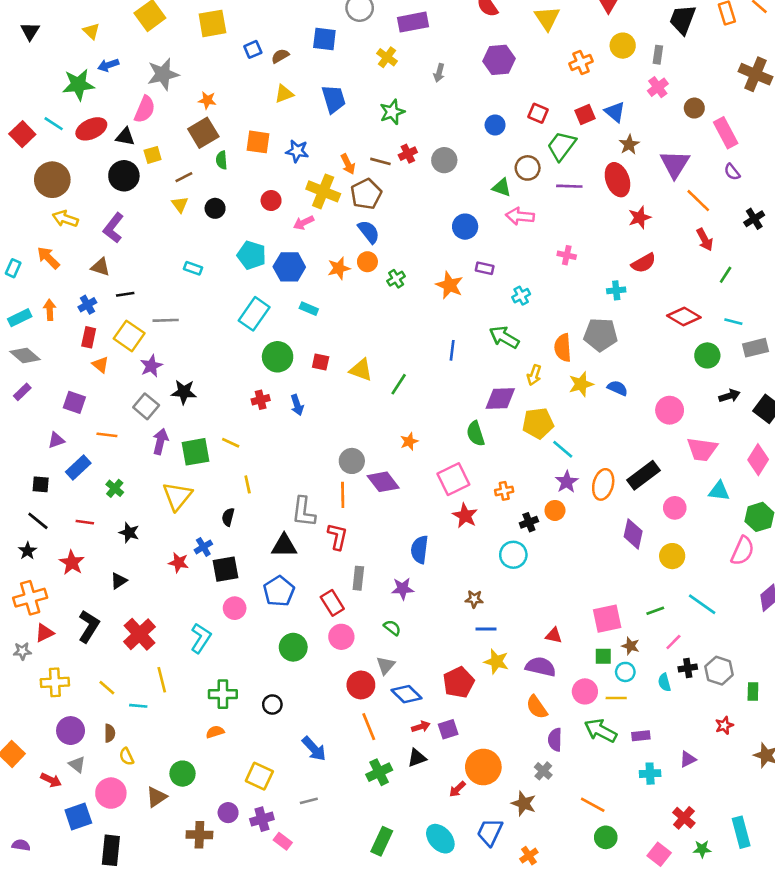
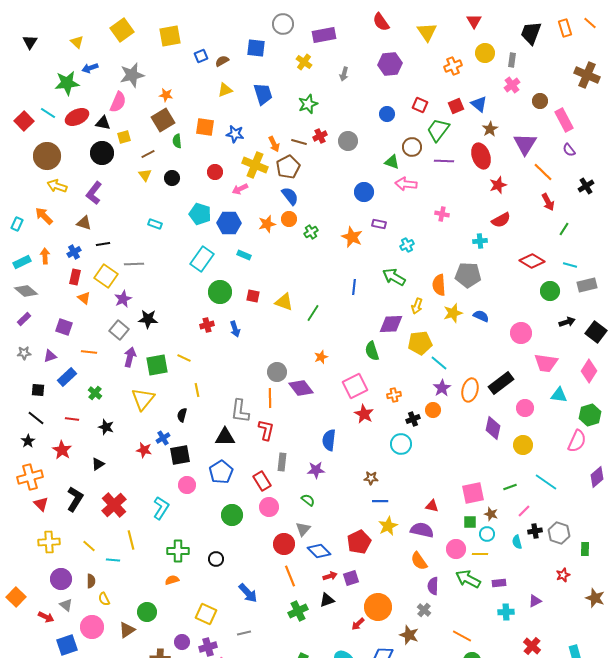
red triangle: (44, 633) -> (41, 504), turned -49
gray star: (22, 651) -> (24, 353), moved
yellow star: (496, 662) -> (388, 526), turned 30

